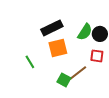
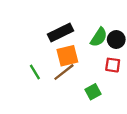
brown line: (78, 73) -> (64, 72), moved
green square: (64, 80) -> (93, 92), moved, turned 32

